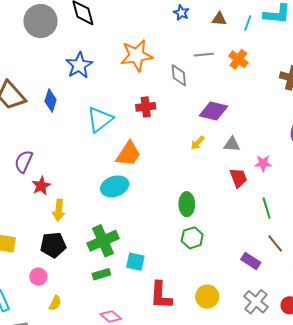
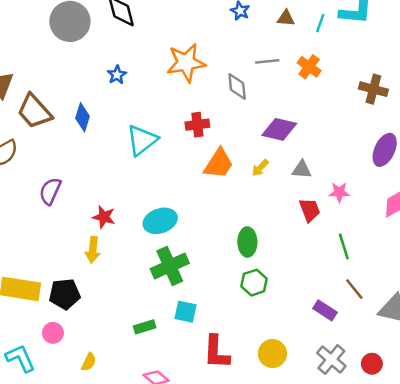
blue star: (79, 65) -> (117, 75), size x0.6
orange trapezoid: (128, 154) -> (219, 164), moved
red star: (41, 186) -> (104, 217), moved, turned -30
green cross: (103, 241) -> (170, 266), moved
black pentagon: (53, 245) -> (65, 294), moved
pink circle: (38, 277) -> (53, 333), moved

